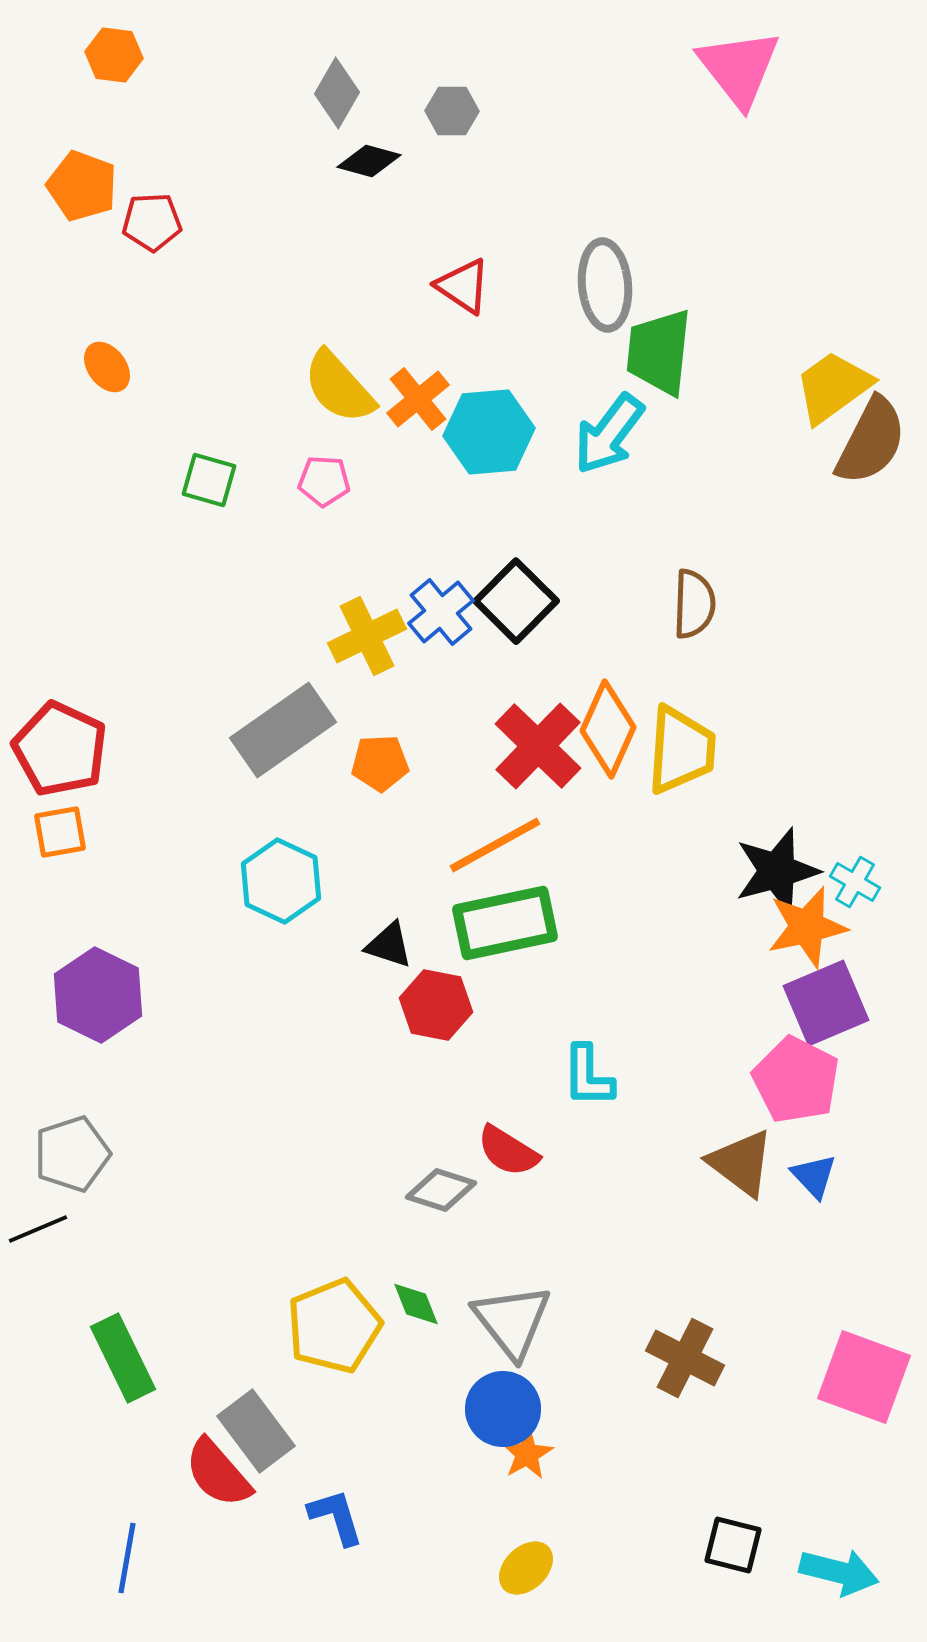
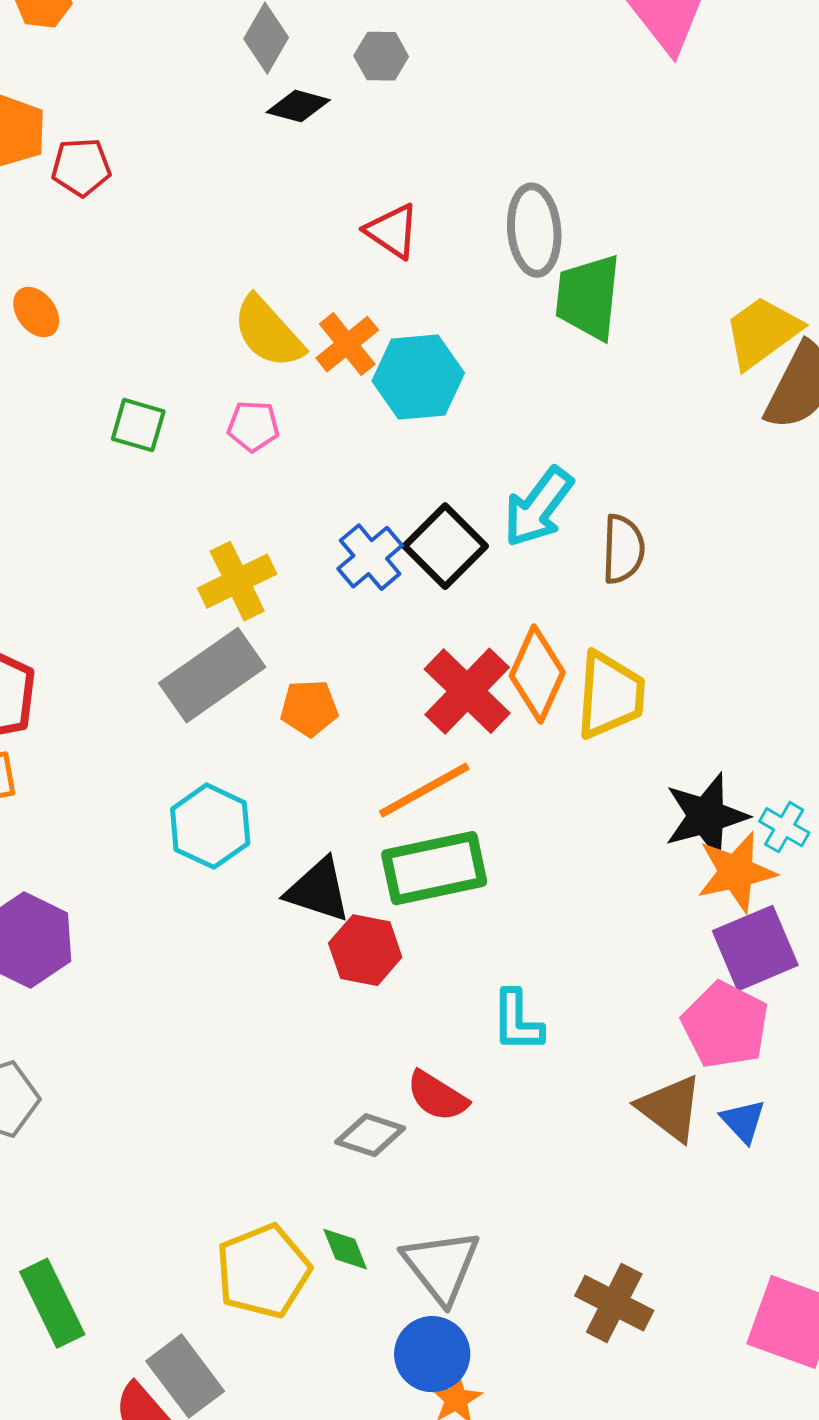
cyan arrow: (609, 434) -> (538, 507), moved
yellow cross: (367, 636) -> (237, 581), moved
black triangle: (389, 945) -> (318, 890), size x1.4

